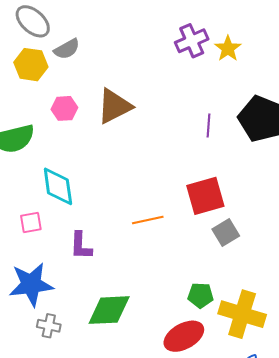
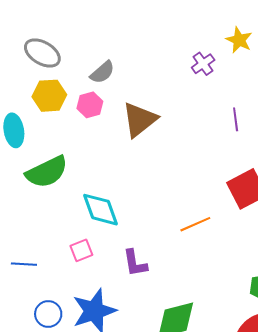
purple cross: (192, 41) -> (203, 64), moved, size x0.7
gray semicircle: (67, 49) -> (102, 72), moved
pink hexagon: (64, 108) -> (90, 105), moved

